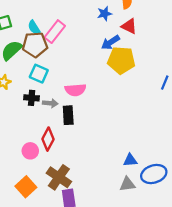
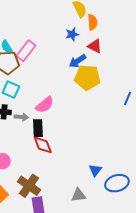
pink semicircle: (75, 90) -> (45, 105), turned -36
red diamond: (48, 139) -> (43, 145), moved, turned -50
blue triangle: (130, 160) -> (95, 170), turned -48
gray triangle: (127, 184) -> (79, 195), moved

